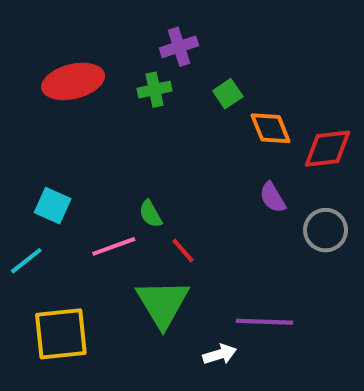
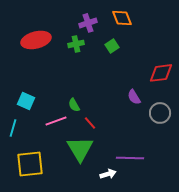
orange diamond: (271, 128) -> (122, 18), moved
cyan line: (26, 261) -> (13, 128), turned -36

